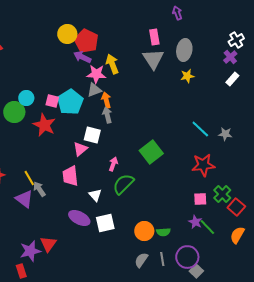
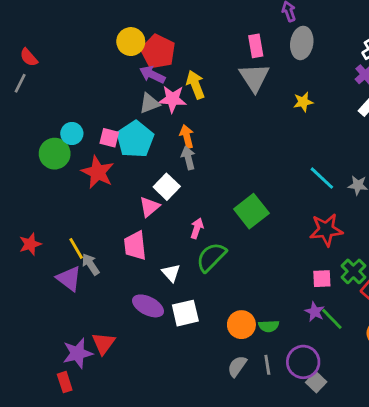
gray ellipse: (184, 50) -> (302, 43), moved
gray triangle: (94, 90) -> (149, 103), moved
white square: (92, 135) -> (167, 187), turned 30

